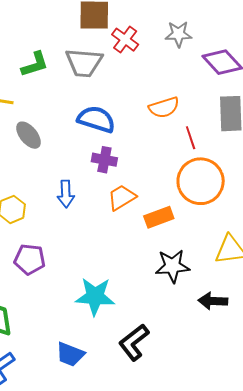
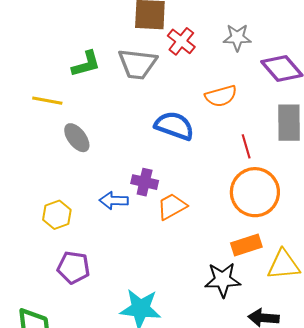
orange semicircle: (164, 107) -> (221, 96), moved
blue semicircle: (96, 119) -> (174, 126), moved
purple cross: (104, 160) -> (145, 182), moved
blue arrow: (66, 194) -> (114, 201), turned 92
orange rectangle: (159, 217) -> (246, 245), moved

